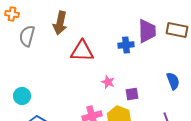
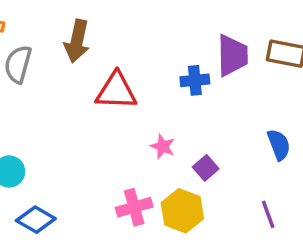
purple square: (132, 94) -> (206, 168), turned -32

